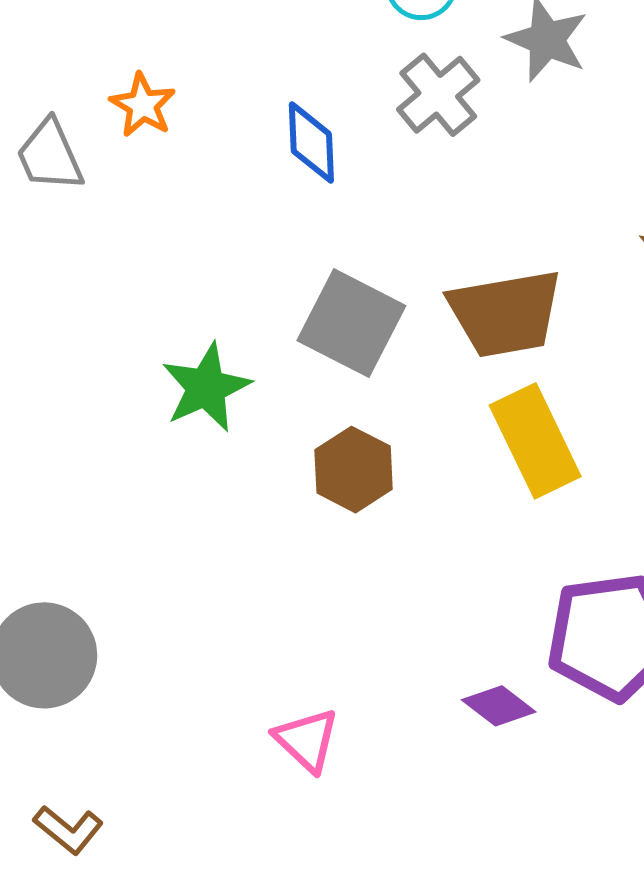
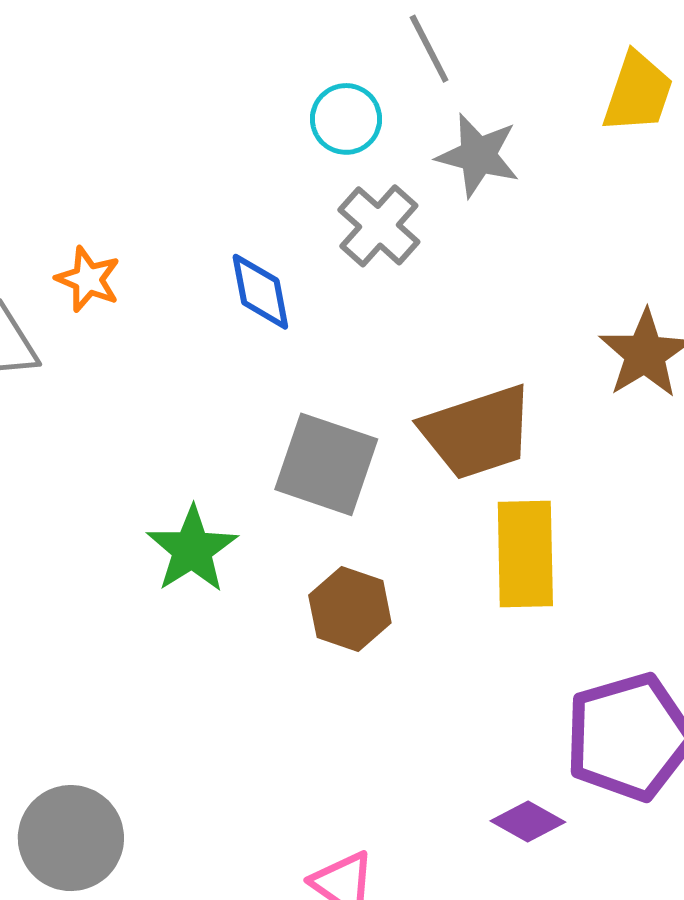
yellow rectangle: (535, 441) -> (525, 554), turned 33

